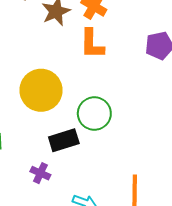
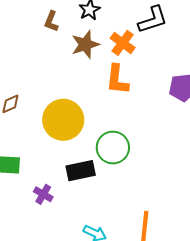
purple cross: (40, 173) -> (43, 194), moved

